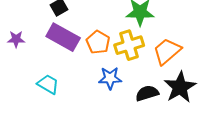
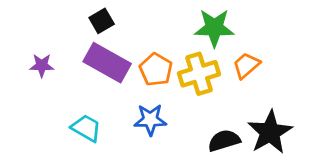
orange trapezoid: (167, 51) -> (246, 65), moved, size x0.7
blue star: (110, 78) -> (150, 120), moved

